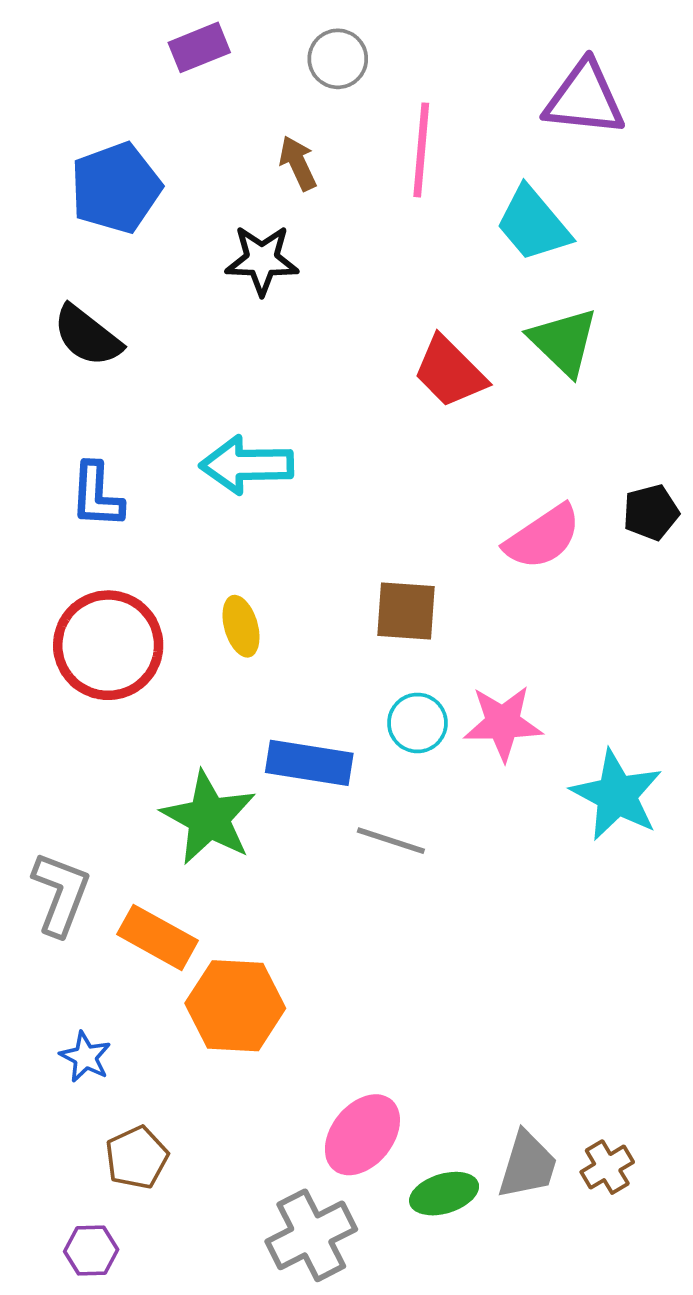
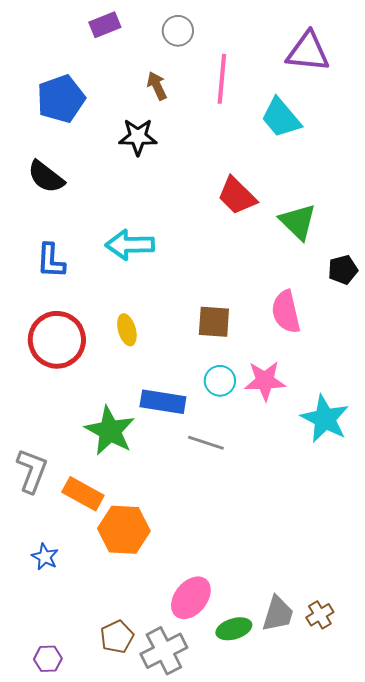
green triangle: (564, 342) -> (298, 222), moved
pink semicircle: (543, 537) -> (286, 312), moved, turned 111
brown pentagon: (137, 1158) -> (117, 637), moved

